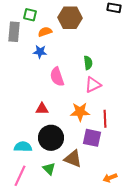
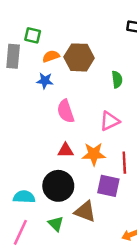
brown hexagon: (70, 18) -> (79, 57), moved
green semicircle: (88, 63) -> (117, 79), moved
red triangle: (42, 109) -> (66, 150), moved

